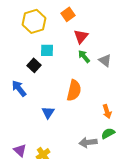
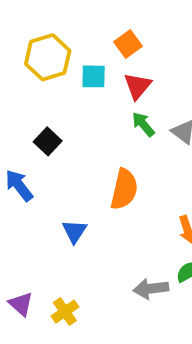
orange square: (68, 14) -> (128, 44), moved
cyan square: (47, 50) -> (94, 76), moved

